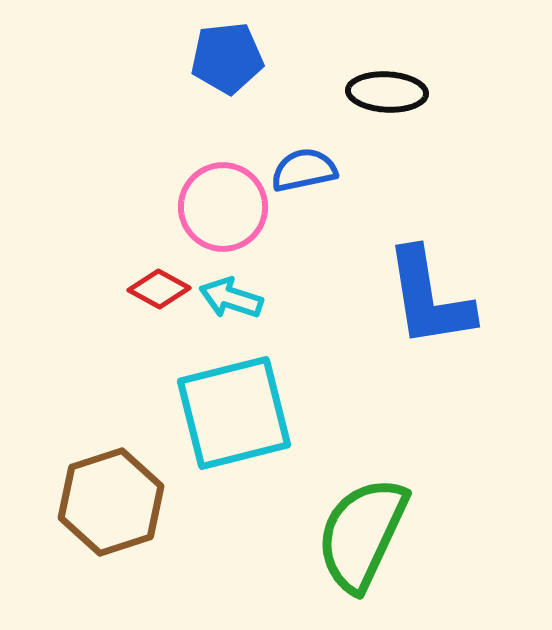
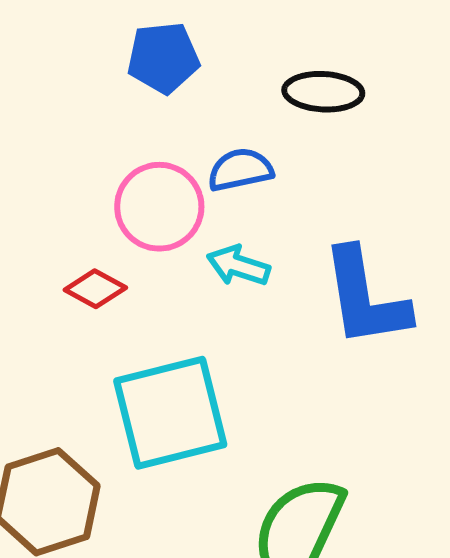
cyan arrow: (231, 298) -> (238, 266), moved

